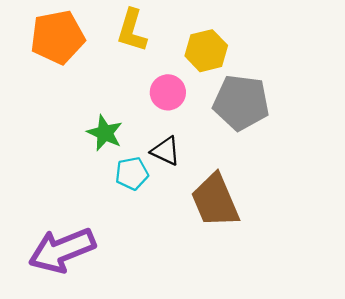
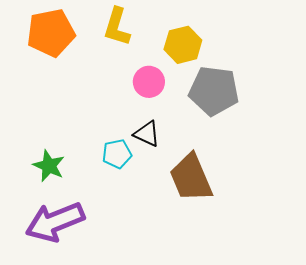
green star: (105, 133) -> (49, 166), moved

